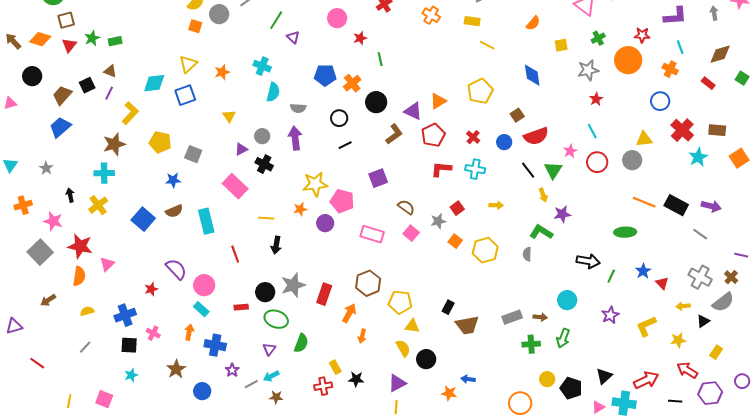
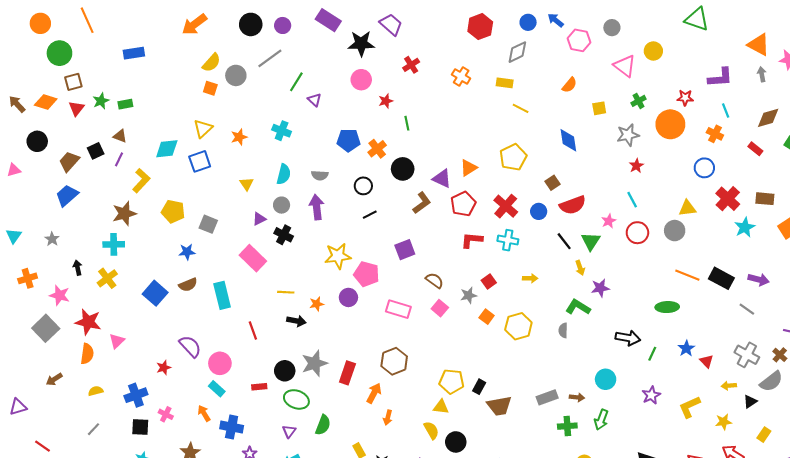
cyan semicircle: (273, 92) -> (284, 174), moved
red cross: (473, 137) -> (506, 206), size x1.6
orange star: (300, 209) -> (317, 304), moved
black arrow: (276, 245) -> (296, 321), turned -90
yellow pentagon: (400, 302) -> (452, 381), moved
orange arrow: (189, 332) -> (204, 413), turned -42

